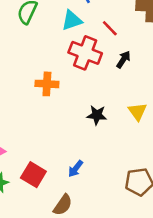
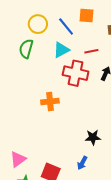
red line: (110, 28) -> (91, 51), turned -48
black star: (97, 115) -> (93, 137), moved

